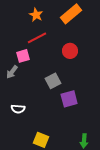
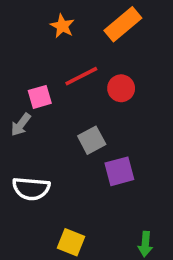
red line: (37, 38) -> (81, 76), moved
white semicircle: (18, 109) -> (31, 189), size x1.5

